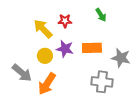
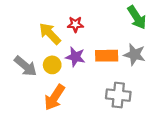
green arrow: (101, 15) -> (137, 17), moved, size x1.5
gray star: (121, 58) -> (135, 54), moved
gray arrow: (22, 73) -> (26, 66), moved

